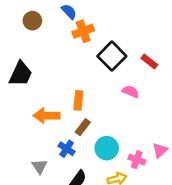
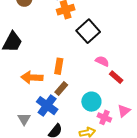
red rectangle: (149, 62) -> (116, 77), moved
cyan circle: (107, 148) -> (91, 102), moved
blue cross: (67, 149) -> (47, 106), size x1.5

